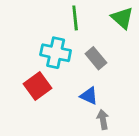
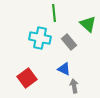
green triangle: (122, 18) -> (88, 24), moved
red square: (38, 86) -> (27, 78), moved

